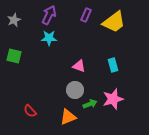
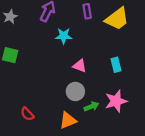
purple rectangle: (86, 15) -> (87, 11), turned -32
cyan star: (49, 38) -> (64, 36), moved

